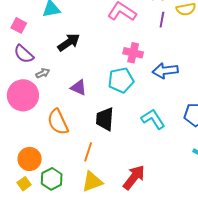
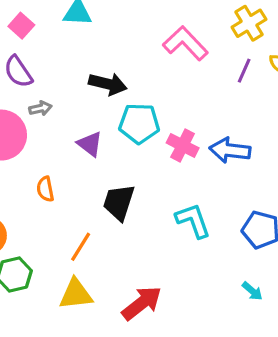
black arrow: (69, 42) -> (108, 84), moved, turned 35
pink cross: (133, 53) -> (183, 145), moved
cyan pentagon: (121, 80) -> (139, 123), moved
orange semicircle: (58, 122) -> (45, 189), size x0.6

